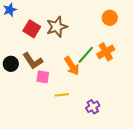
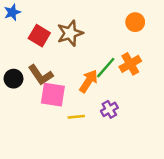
orange arrow: (72, 66) -> (88, 81), turned -114
pink square: (43, 77) -> (53, 95), size x1.5
purple cross: (93, 107) -> (109, 109), moved

